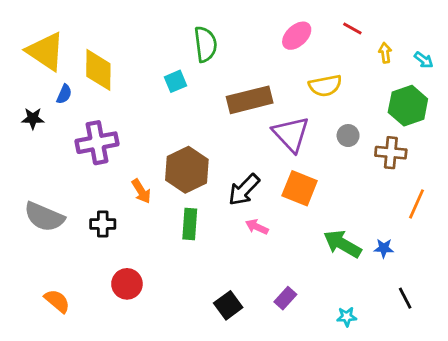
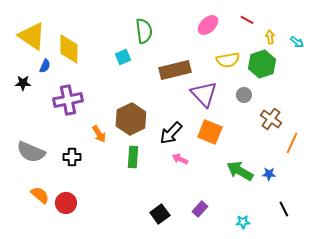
green hexagon: (408, 106) -> (262, 64), moved
brown cross: (391, 153) -> (271, 119), moved, turned 30
red circle: (127, 284) -> (66, 203), moved
orange semicircle: (57, 301) -> (40, 195), moved

